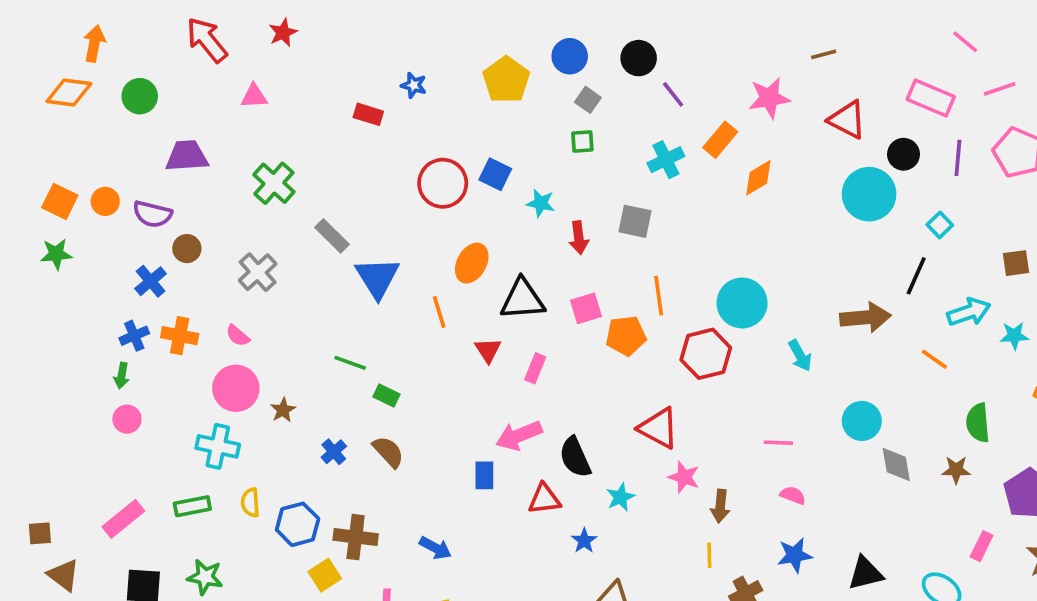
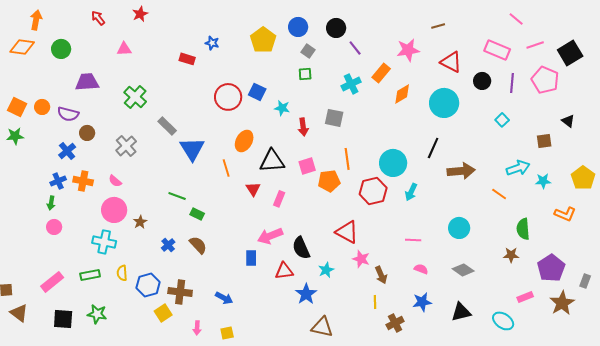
red arrow: (207, 40) -> (98, 18), size x0.6
cyan circle: (869, 194) -> (444, 103), moved
black line: (916, 276) -> (433, 148), moved
cyan arrow: (800, 356) -> (411, 192), moved, turned 54
gray diamond: (896, 464) -> (463, 270), moved, turned -45
brown arrow: (720, 506) -> (381, 275), turned -30
blue star: (584, 541) -> (306, 294), size x1.5
pink rectangle: (982, 546) -> (525, 297), turned 42

